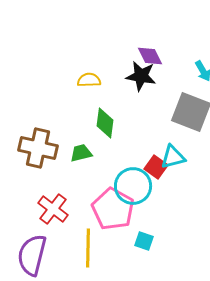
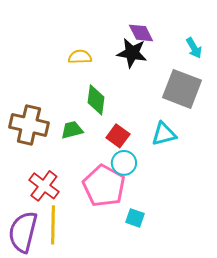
red square: (156, 167) -> (118, 136), moved
cyan circle: (133, 186) -> (124, 163), size x0.7
yellow line: (88, 248) -> (53, 225), moved

